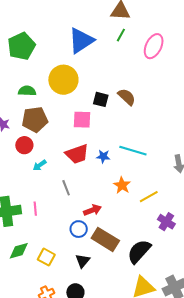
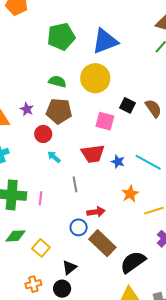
blue triangle: (81, 41) -> (105, 41), moved
cyan arrow: (40, 165) -> (54, 157), turned 64
black triangle: (83, 261) -> (69, 267), moved

